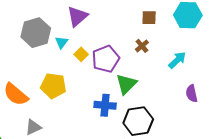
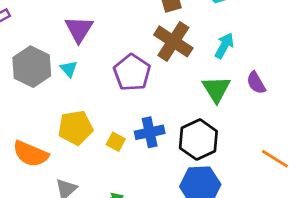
brown cross: (142, 46) -> (173, 41), size x2.0
yellow square: (81, 54) -> (116, 142), moved
green triangle: (126, 84) -> (216, 89), moved

